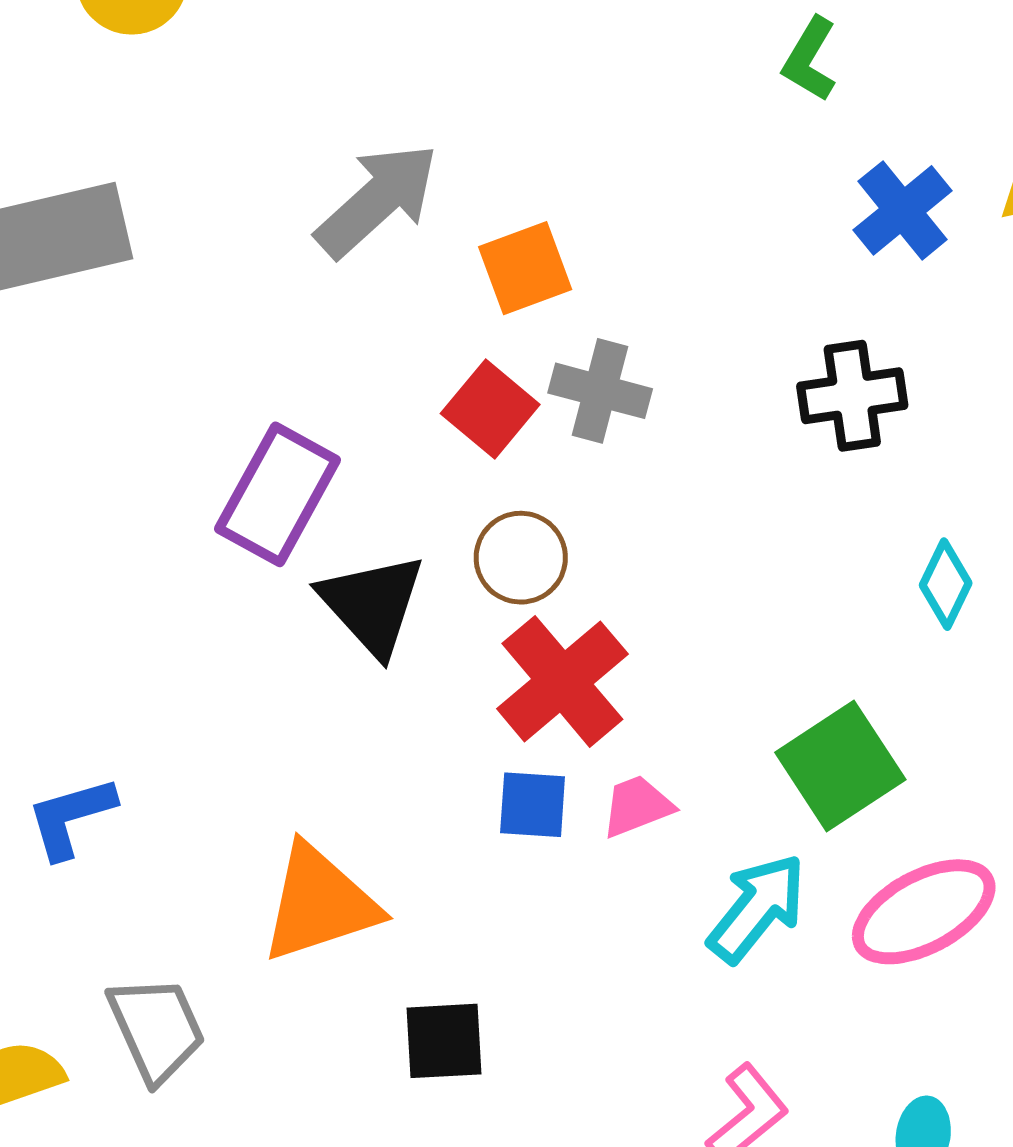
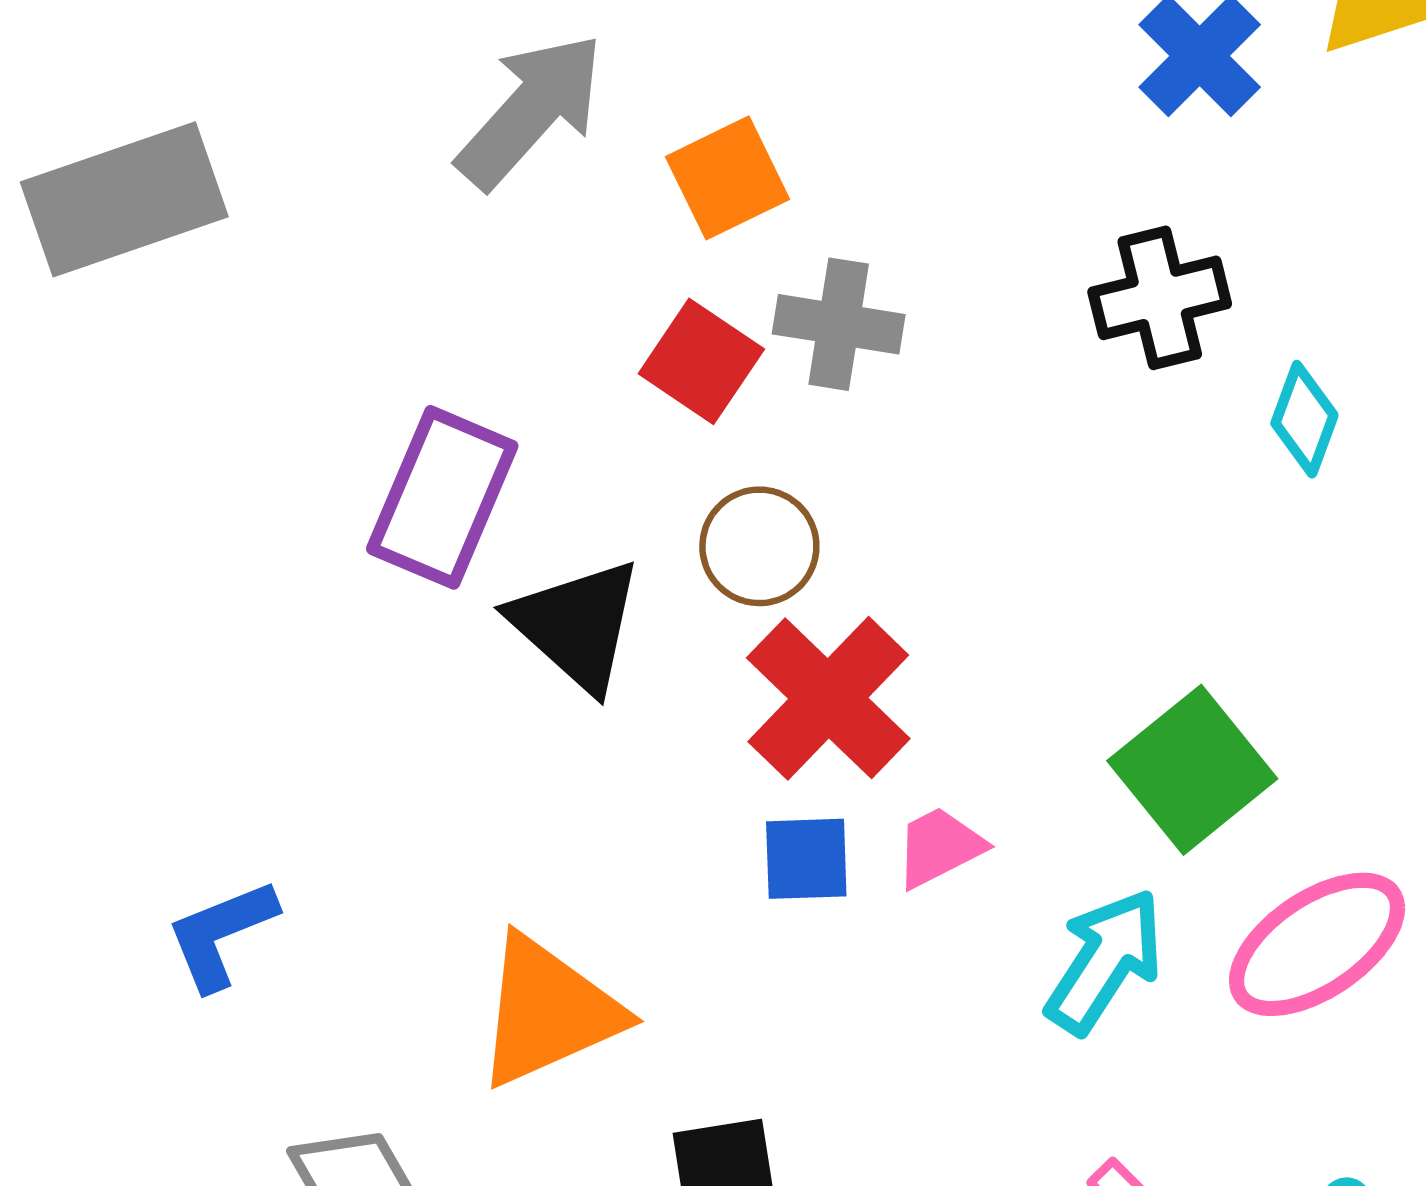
cyan diamond: (946, 584) -> (1304, 419), moved

